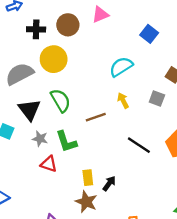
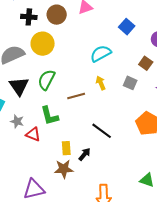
green semicircle: (61, 100) -> (46, 80), turned -125
gray star: (40, 139) -> (17, 121), moved
black line: (139, 145) -> (102, 131), moved
brown star: (86, 202) -> (64, 169), turned -30

